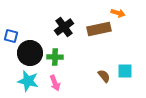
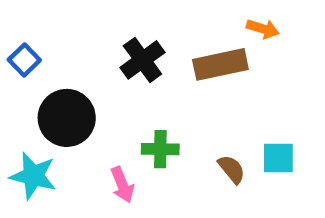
blue square: (11, 36) -> (24, 60), moved, turned 32
green cross: (55, 57) -> (160, 149), moved
cyan star: (28, 81) -> (33, 176), moved

